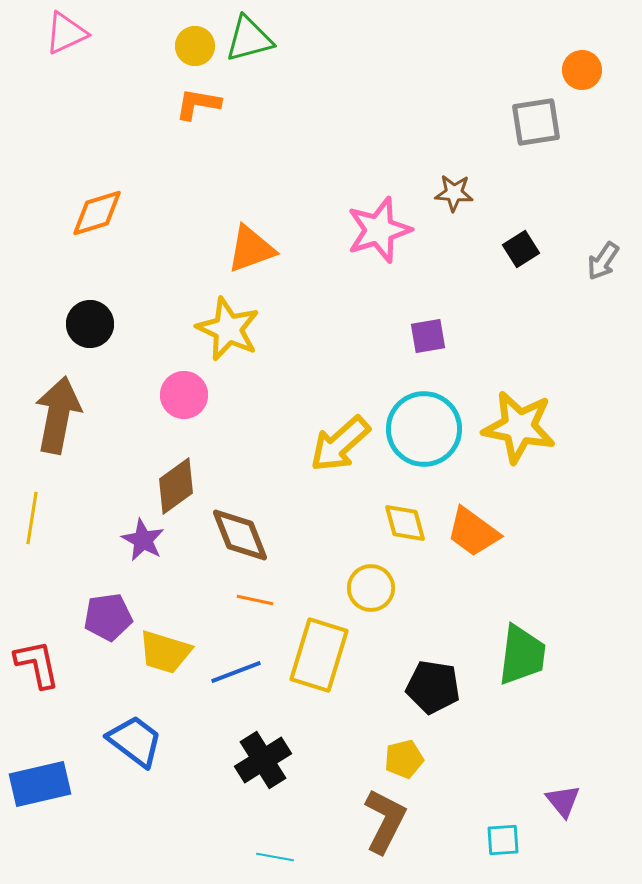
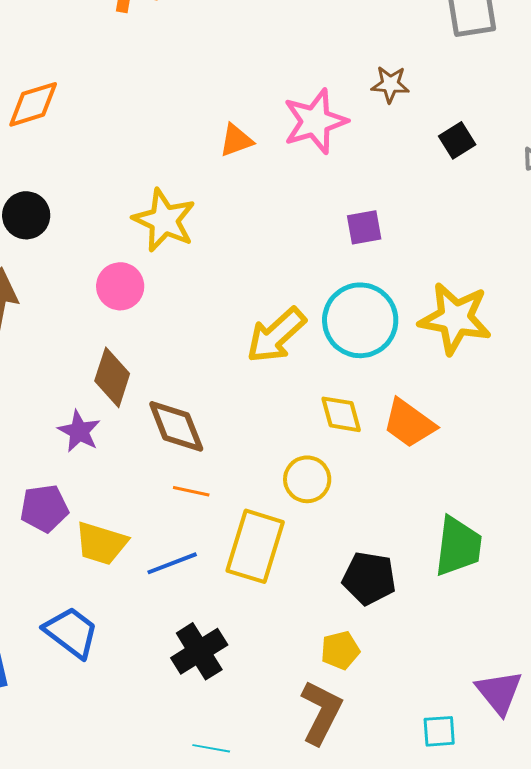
orange triangle: (251, 249) -> (236, 140), moved, size x0.7
brown diamond: (176, 486) -> (112, 377), turned -36
purple triangle: (563, 801) -> (499, 692), size x1.4

